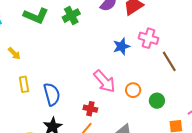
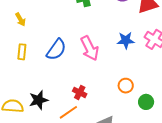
pink arrow: (104, 81) -> (90, 48), moved
blue semicircle: (52, 94) -> (56, 50), moved, turned 35

